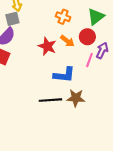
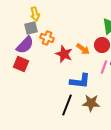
orange cross: (63, 17) -> (47, 38), moved
black line: (50, 100) -> (67, 105), turned -65

